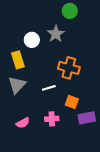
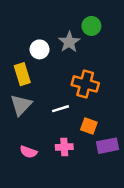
green circle: (70, 11) -> (91, 26), moved
pink semicircle: (23, 123) -> (28, 152), turned 48

